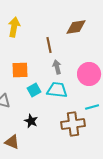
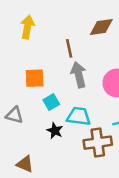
gray arrow: (57, 67) -> (79, 75), size x1.5
cyan trapezoid: (57, 90) -> (79, 116), moved
black star: (31, 121) -> (55, 131), moved

